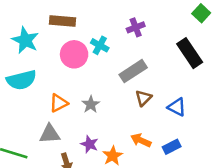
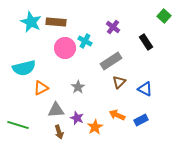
purple cross: (136, 27) -> (113, 27), turned -32
cyan star: (25, 40) -> (31, 22), moved
black rectangle: (190, 53) -> (146, 42), moved, size x0.7
orange triangle: (59, 103) -> (41, 88), moved
gray triangle: (50, 134) -> (56, 110), moved

